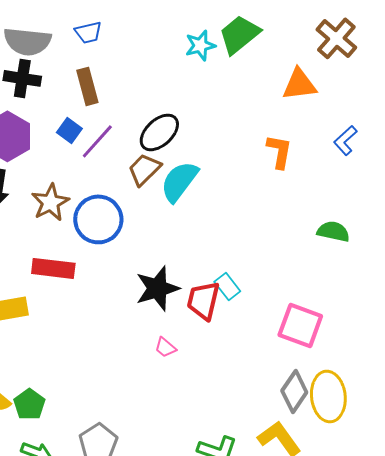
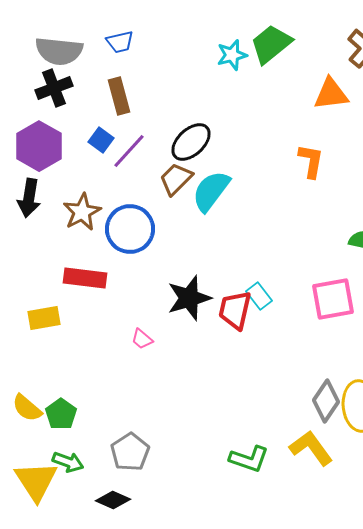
black cross: (22, 78) -> (54, 88), turned -30
pink square: (300, 325) -> (333, 299), moved, turned -30
pink trapezoid: (165, 347) -> (142, 339), moved

